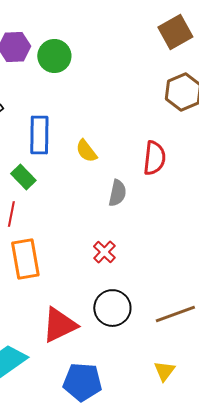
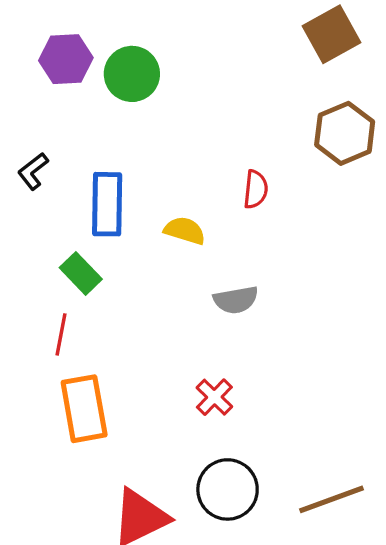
yellow semicircle: (86, 151) -> (185, 231), turned 145
red semicircle: (154, 158) -> (256, 189), moved, size x0.7
gray semicircle: (117, 193) -> (236, 300), turned 68

